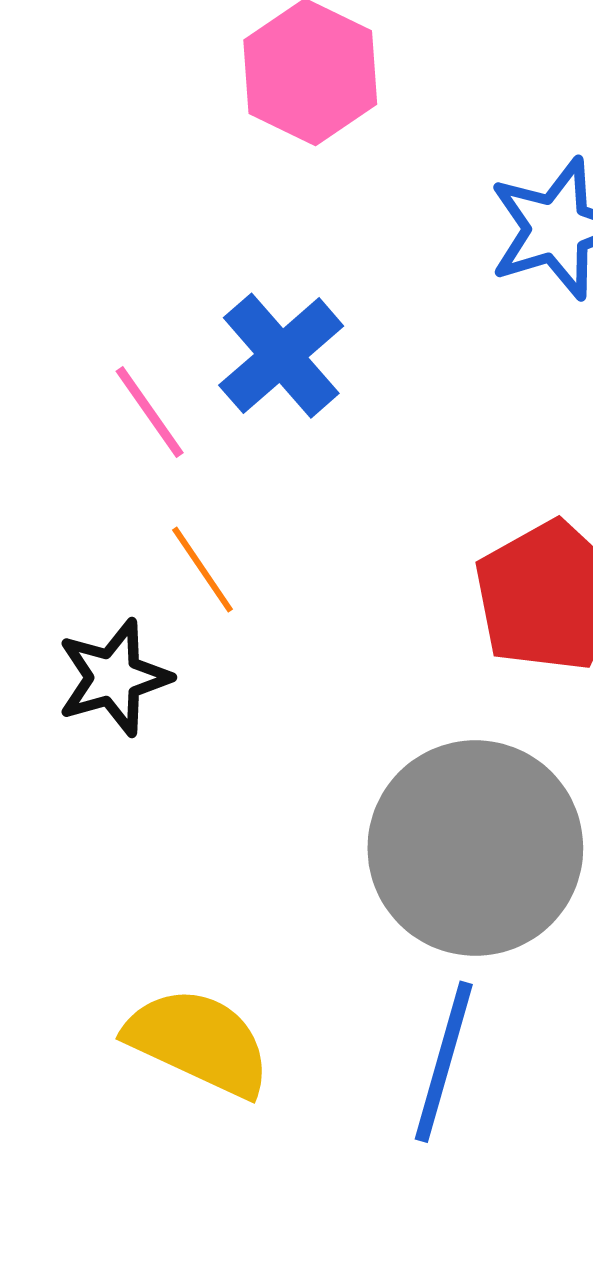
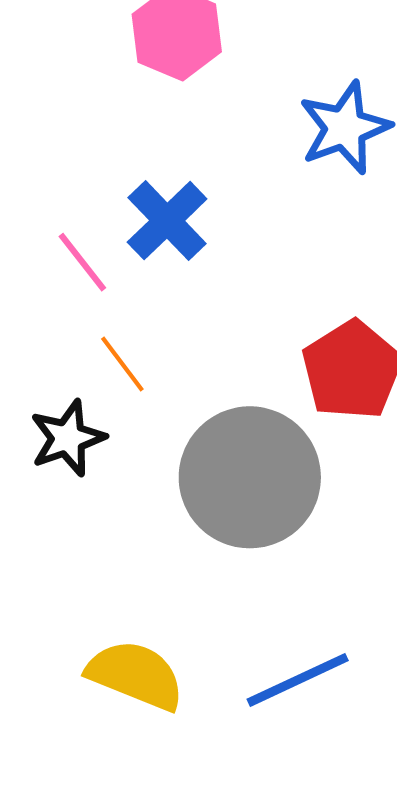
gray circle: (475, 848) -> (250, 477), moved
blue line: (444, 1062) -> (298, 680), turned 52

